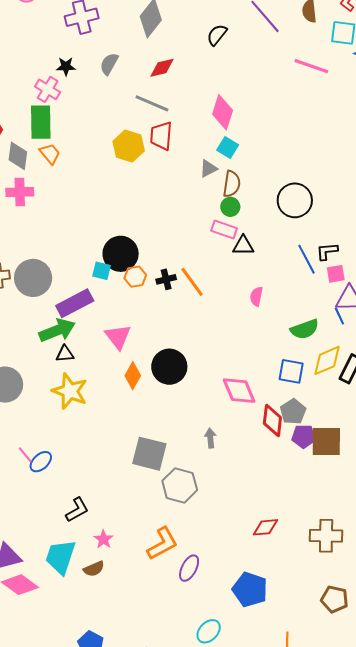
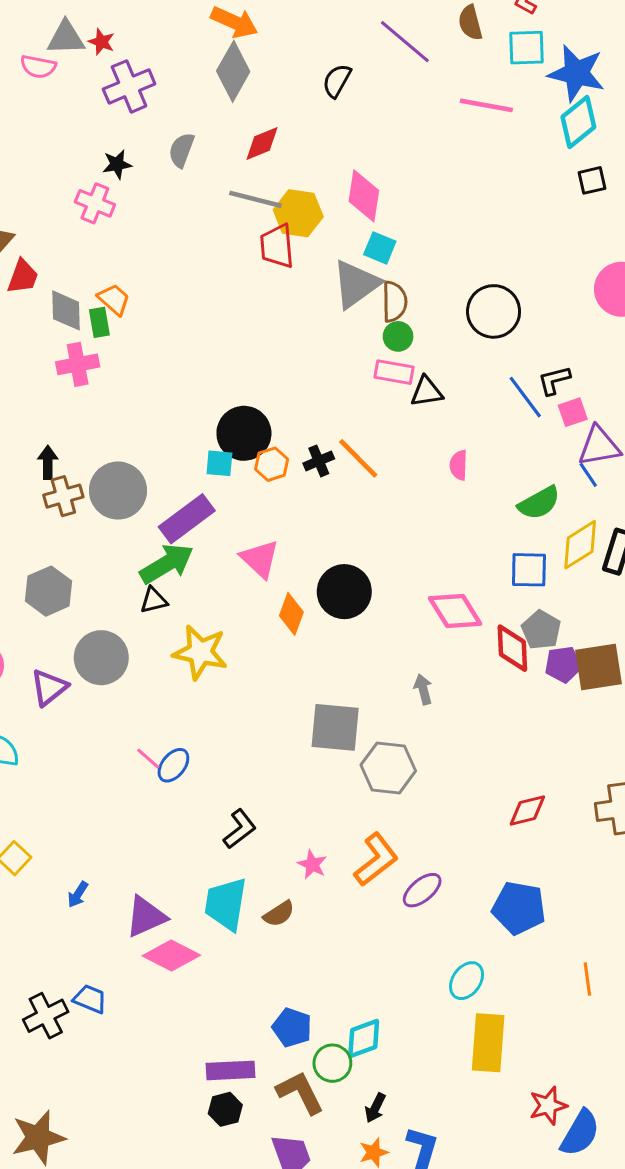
green rectangle: (41, 122) -> (99, 322), moved, size x0.6
yellow hexagon: (129, 146) -> (298, 213), moved
gray triangle: (208, 169) -> (356, 284), size x1.8
black triangle: (65, 354) -> (154, 600), moved
pink star: (104, 539) -> (312, 865), moved
purple ellipse: (189, 568) -> (422, 890), turned 32

